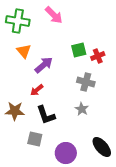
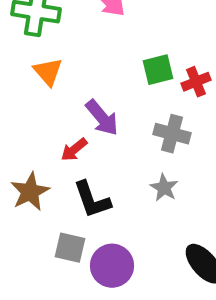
purple arrow: (44, 65) -> (102, 118), moved, turned 90
brown star: (15, 111) -> (30, 192), turned -30
purple circle: (66, 153) -> (112, 266), moved

